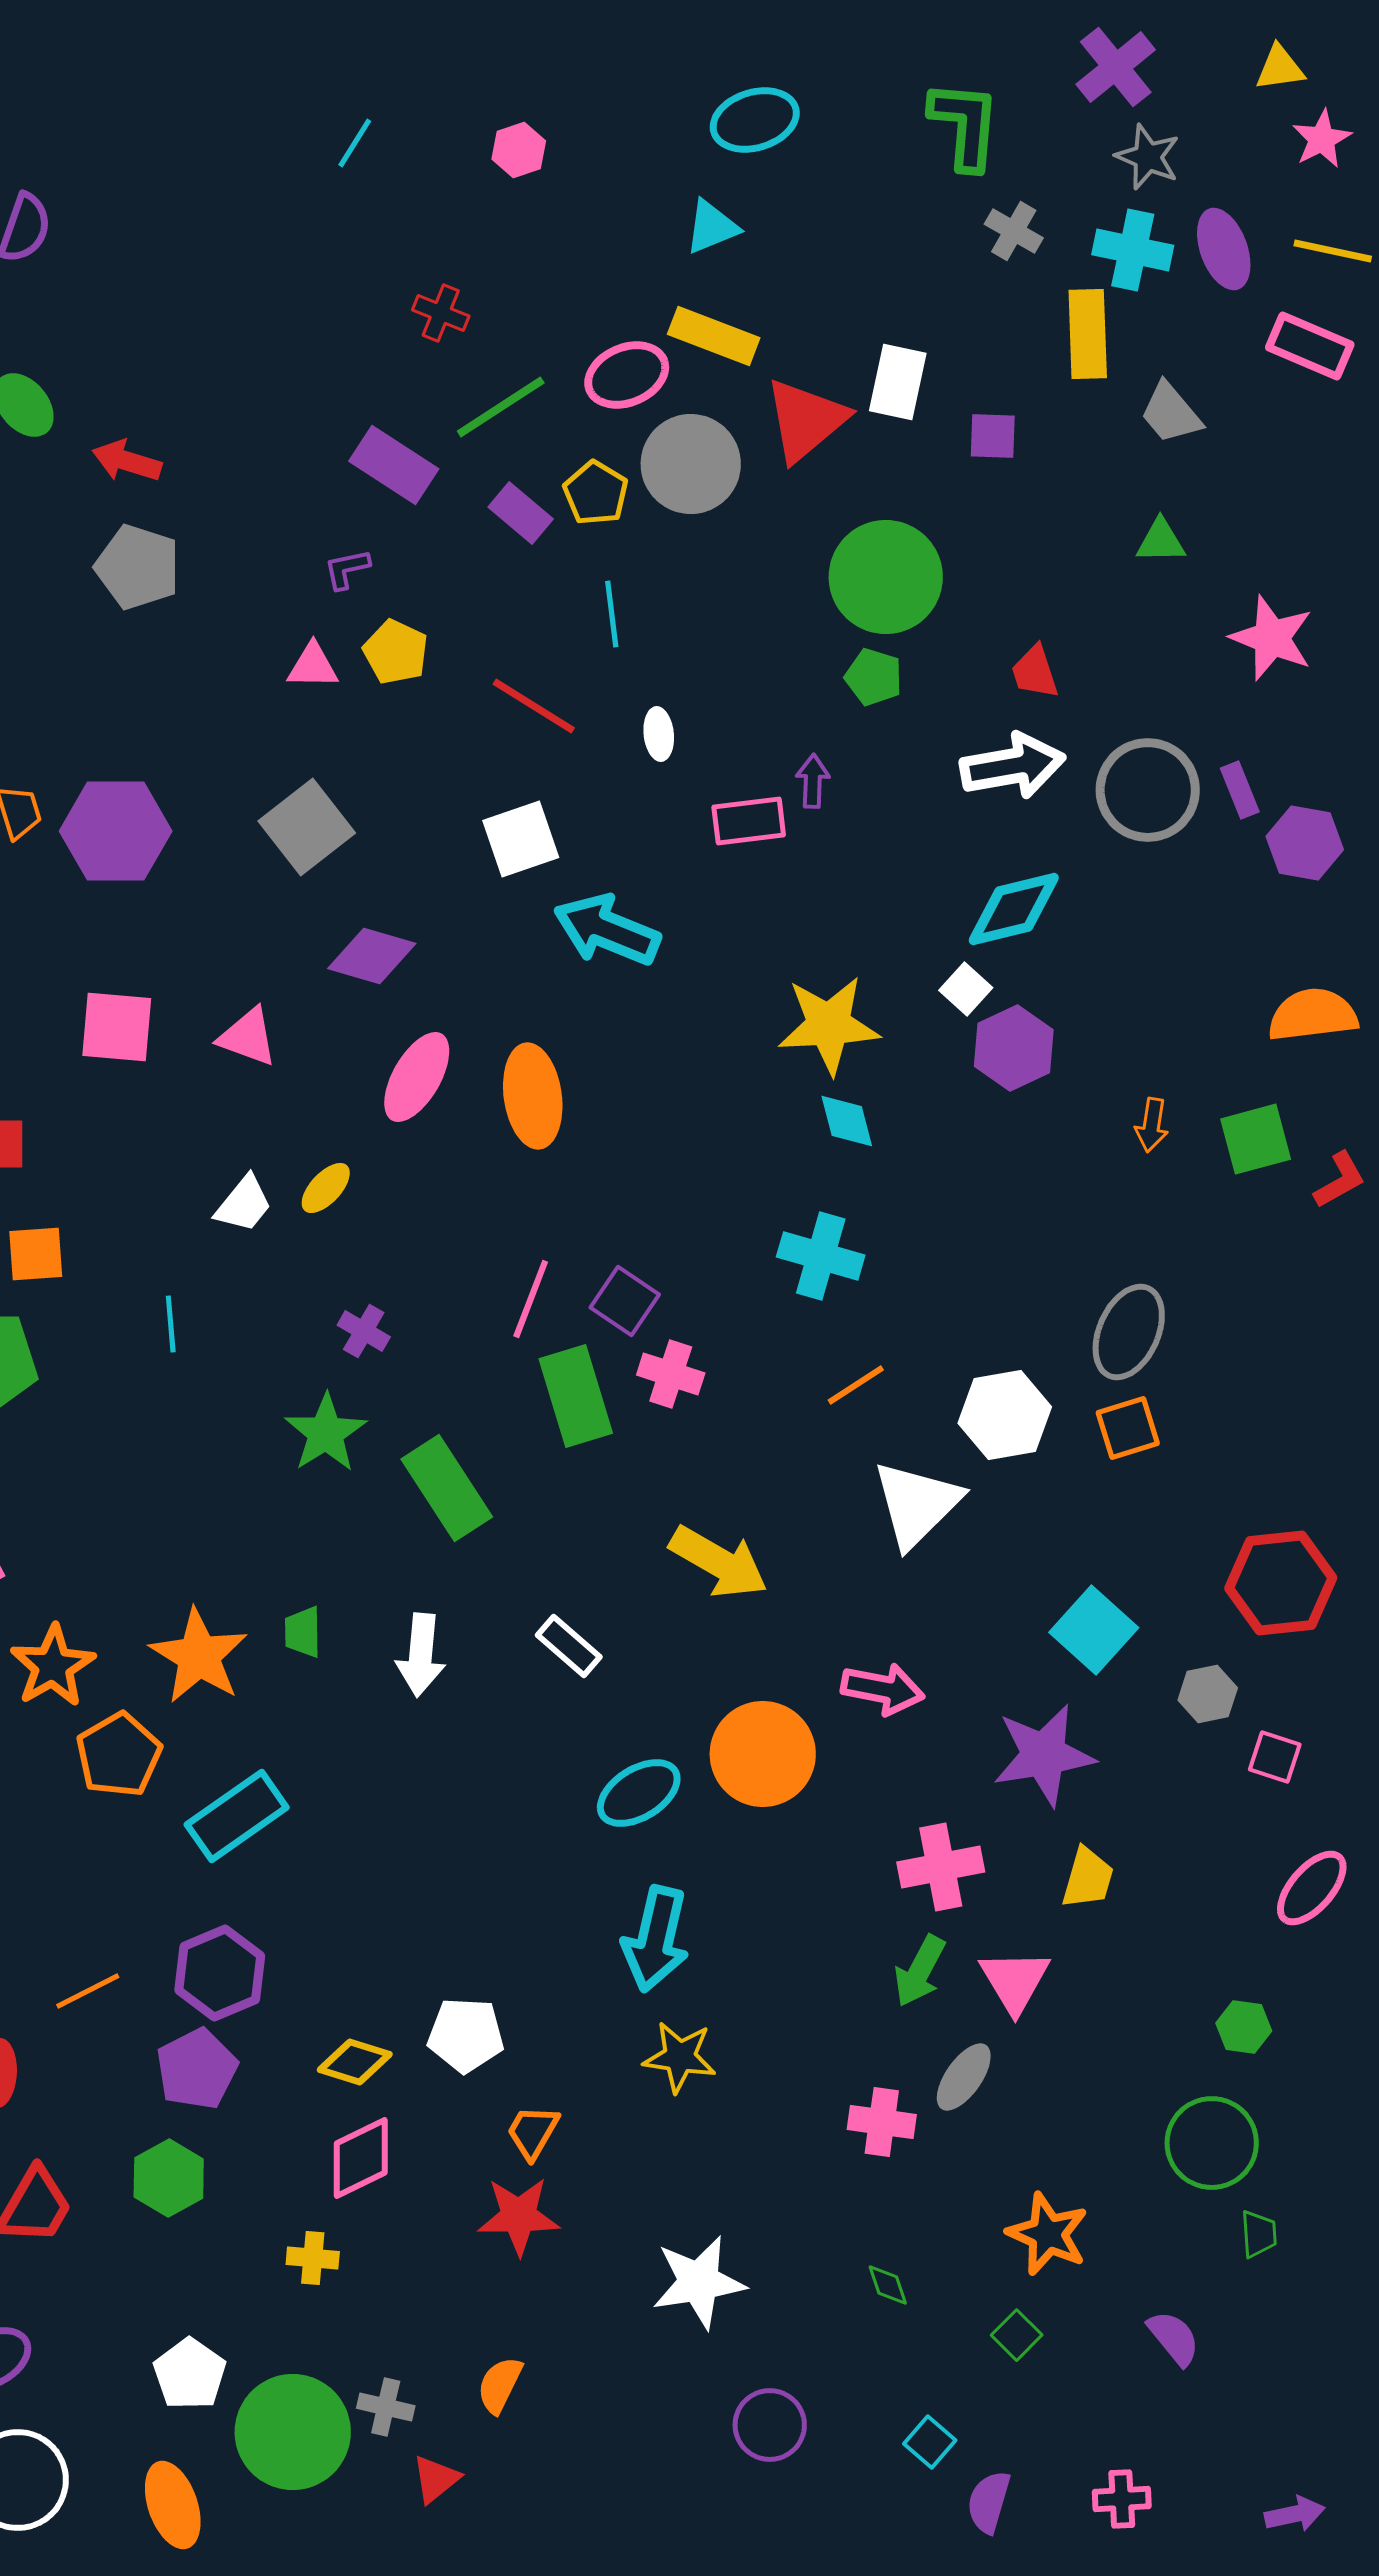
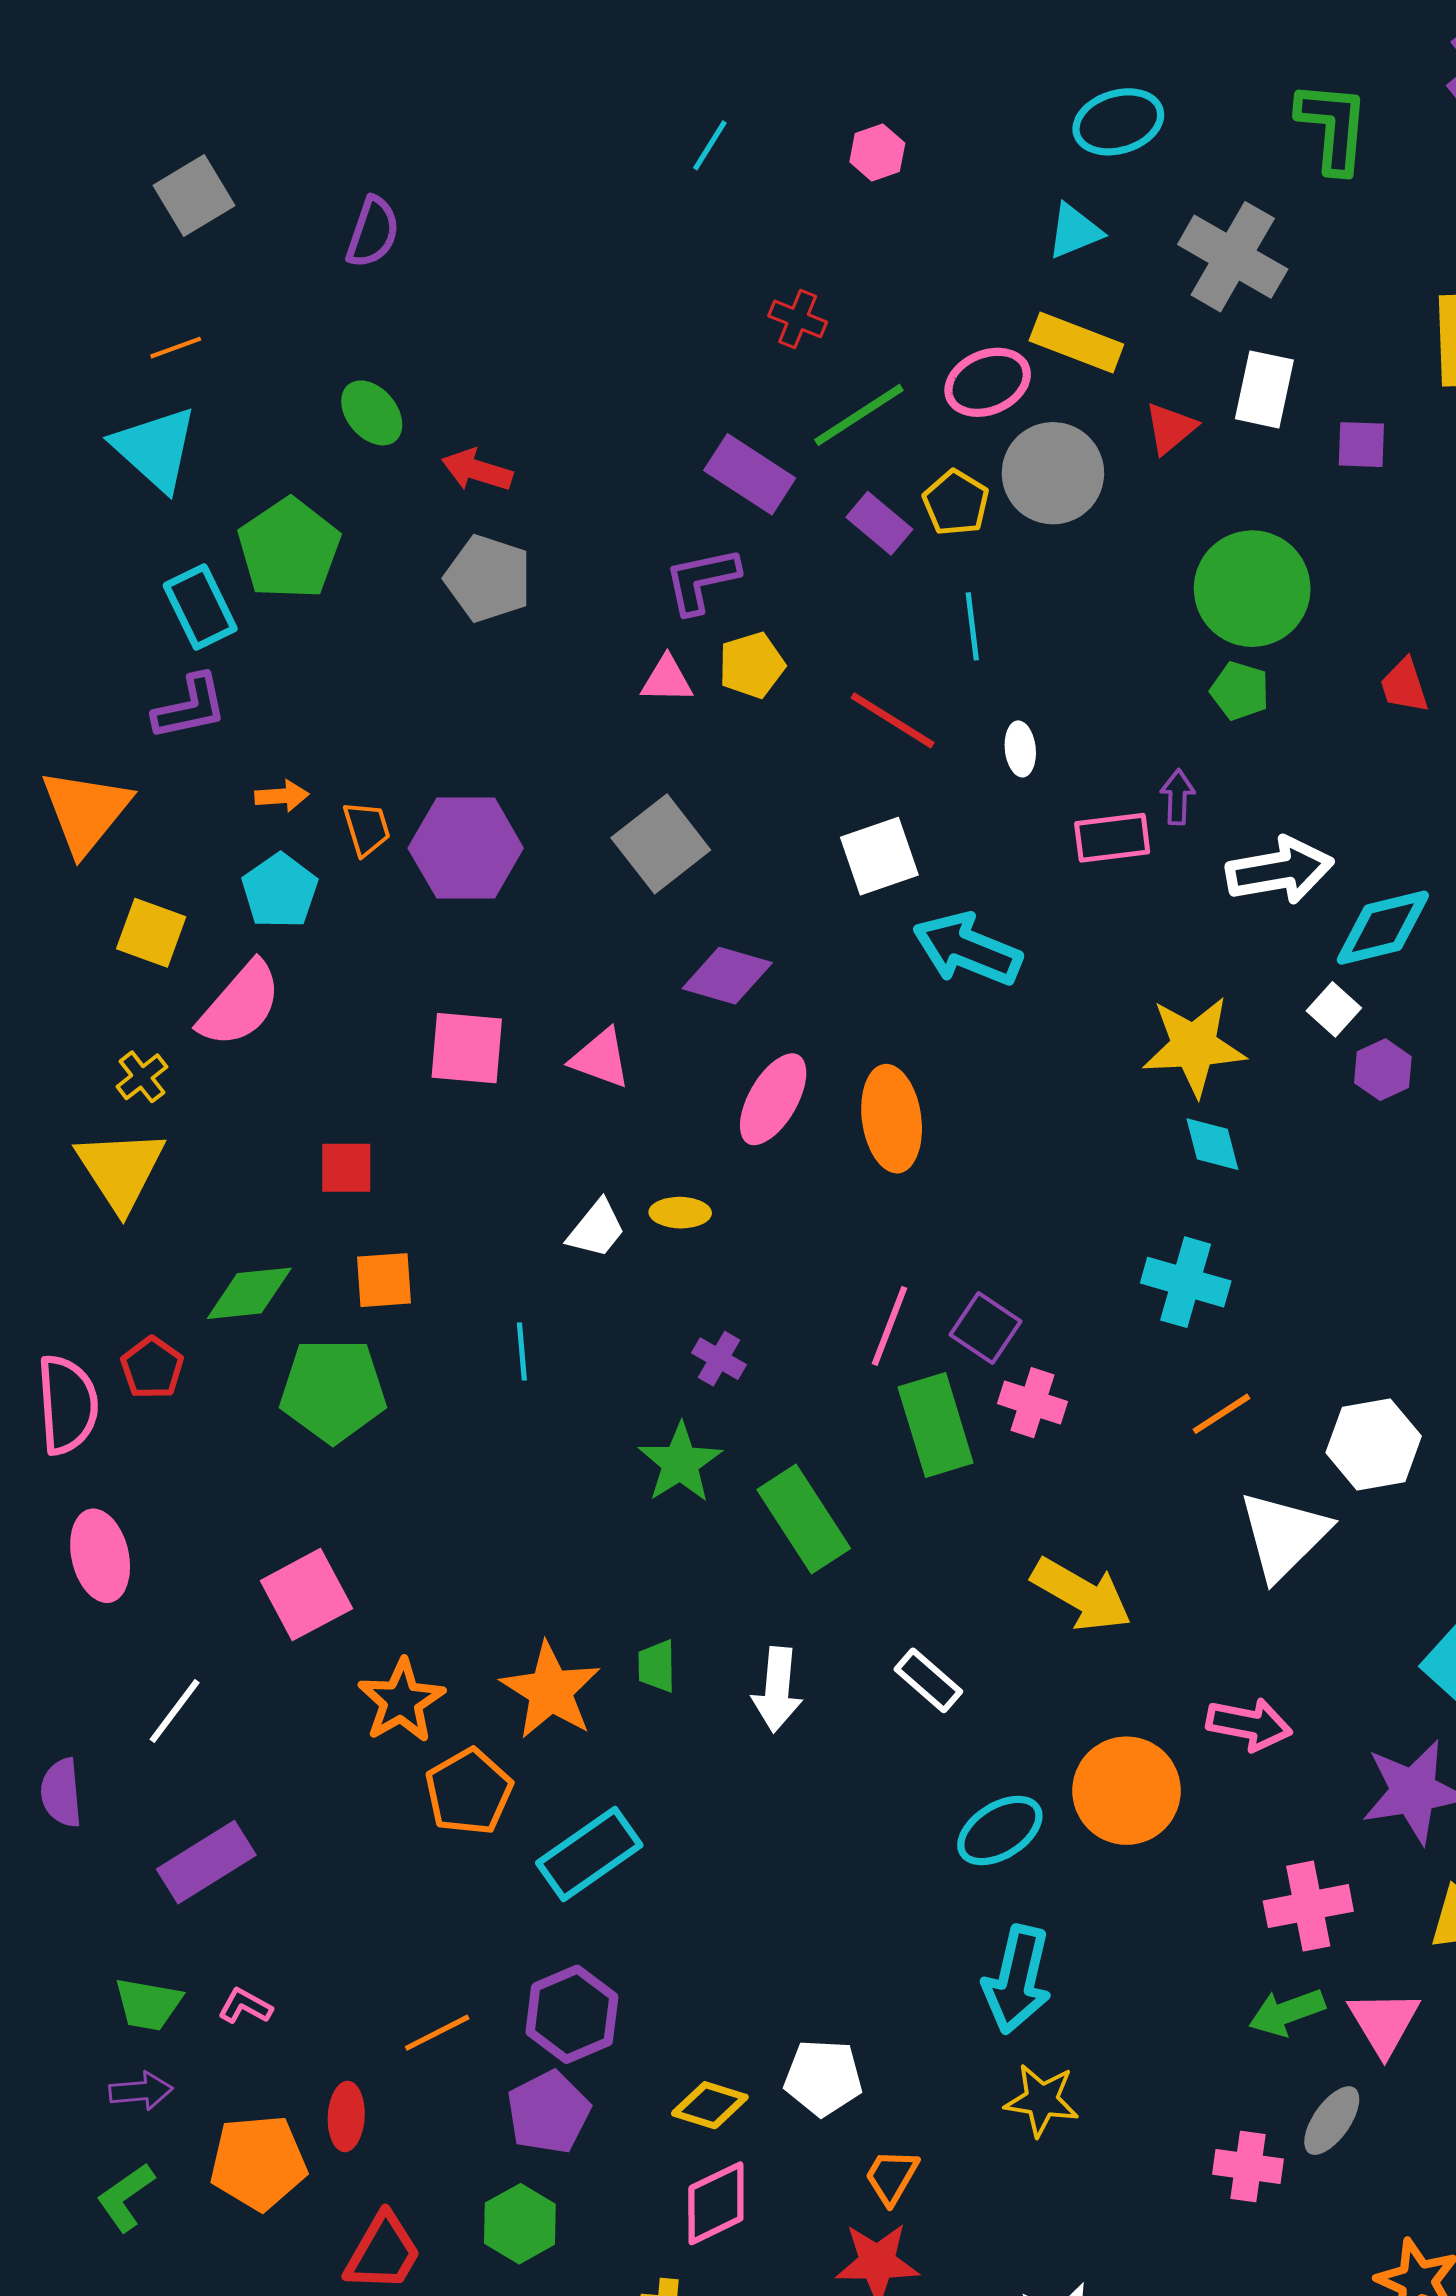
gray cross: (1014, 231) -> (1233, 257), moved, size x1.8
red triangle: (806, 420) -> (1170, 428), size x0.6
purple L-shape: (347, 569) -> (702, 580), size x1.6
yellow pentagon: (396, 652) -> (752, 665), turned 30
white arrow: (1013, 766) -> (1280, 870), moved
purple hexagon: (1014, 1048) -> (1383, 1070), size x0.7
yellow ellipse: (326, 1188) -> (680, 1213), turned 48
green arrow: (920, 1971) -> (1287, 2012), turned 42

